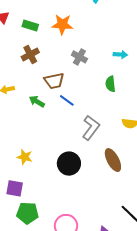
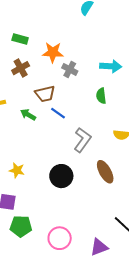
orange star: (62, 24) -> (53, 52), moved
cyan arrow: (120, 55) -> (111, 66), size x1.5

